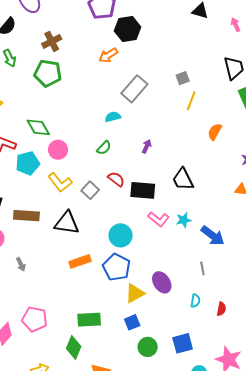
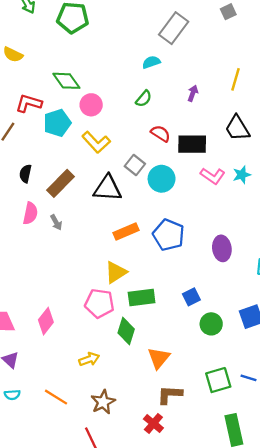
yellow line: (191, 101) -> (235, 79), moved
gray square: (90, 190) -> (135, 165), moved
brown rectangle: (26, 216) -> (60, 183), turned -45
cyan circle: (121, 235) -> (162, 179), moved
gray arrow: (21, 264) -> (56, 222), moved
purple ellipse: (162, 282) -> (222, 248), turned 30
yellow triangle: (135, 293) -> (116, 272), moved
pink pentagon: (35, 319) -> (99, 303), moved

